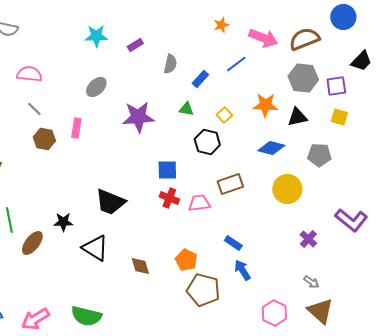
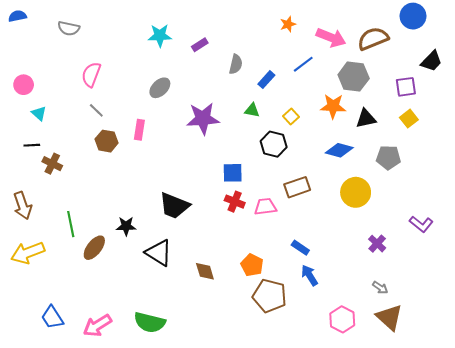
pink semicircle: (29, 74) -> (91, 74), turned -75
gray hexagon: (303, 78) -> (354, 77), moved
yellow square: (339, 117) -> (409, 119), turned 36
purple L-shape: (351, 220) -> (421, 224), size x0.7

